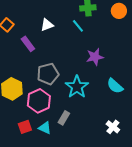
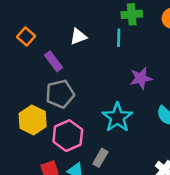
cyan line: (78, 26) -> (119, 38), turned 40
gray pentagon: (48, 74) -> (60, 94), moved

